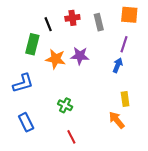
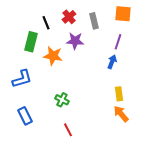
red cross: (72, 18) -> (69, 17), turned -32
purple star: (80, 56) -> (75, 41), moved
orange arrow: (117, 120) -> (121, 114), moved

